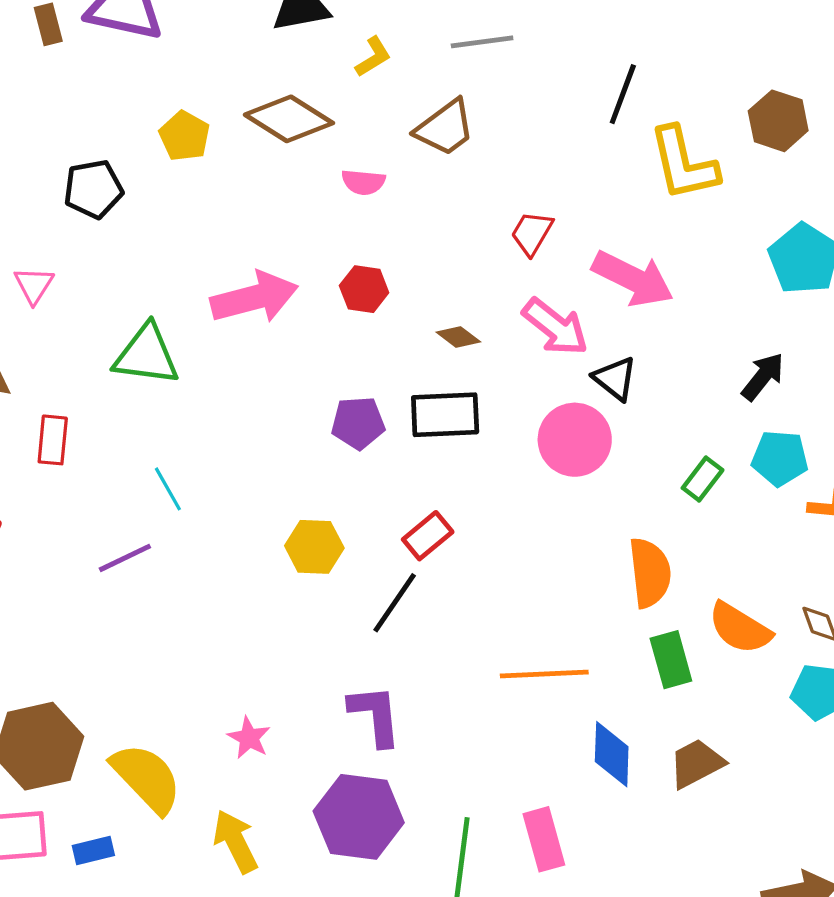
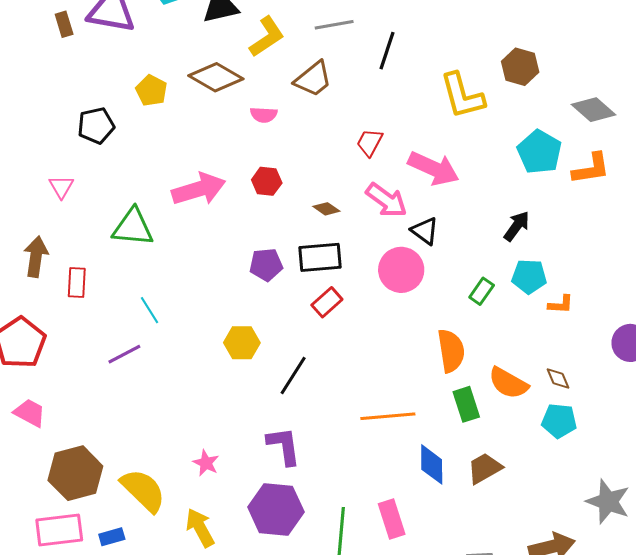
yellow L-shape: (373, 57) -> (267, 37), size x1.6
black line: (623, 94) -> (387, 51), moved
red rectangle: (428, 536) -> (327, 302), moved

